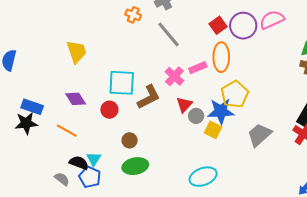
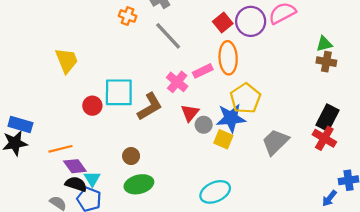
purple diamond: (76, 99) -> (75, 166), moved
red circle: (109, 110) -> (92, 106), moved
orange line: (67, 131) -> (61, 149), turned -40

